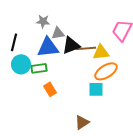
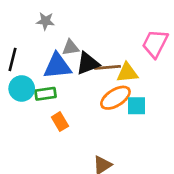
gray star: (43, 21) -> (45, 21), moved
orange ellipse: (106, 71) -> (115, 98), moved
cyan square: (96, 89) -> (137, 106), moved

